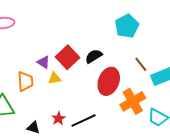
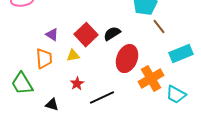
purple triangle: (43, 62) -> (52, 35), moved
brown line: (141, 64) -> (159, 27), moved
red star: (58, 118) -> (77, 84), moved

